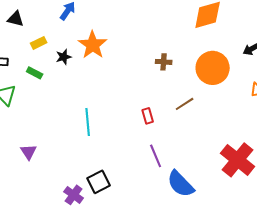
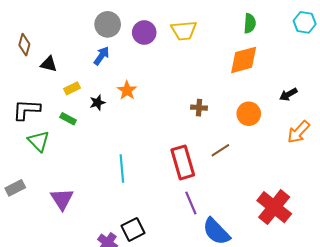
orange star: (93, 45) -> (127, 90), size x0.7
orange circle: (213, 68) -> (249, 114), size x0.7
red rectangle: (148, 116) -> (183, 162), size x2.0
purple triangle: (29, 152) -> (62, 199), size x1.4

